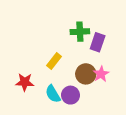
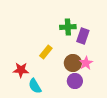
cyan semicircle: (53, 94) -> (35, 86), moved
purple circle: (70, 95) -> (75, 81), moved

